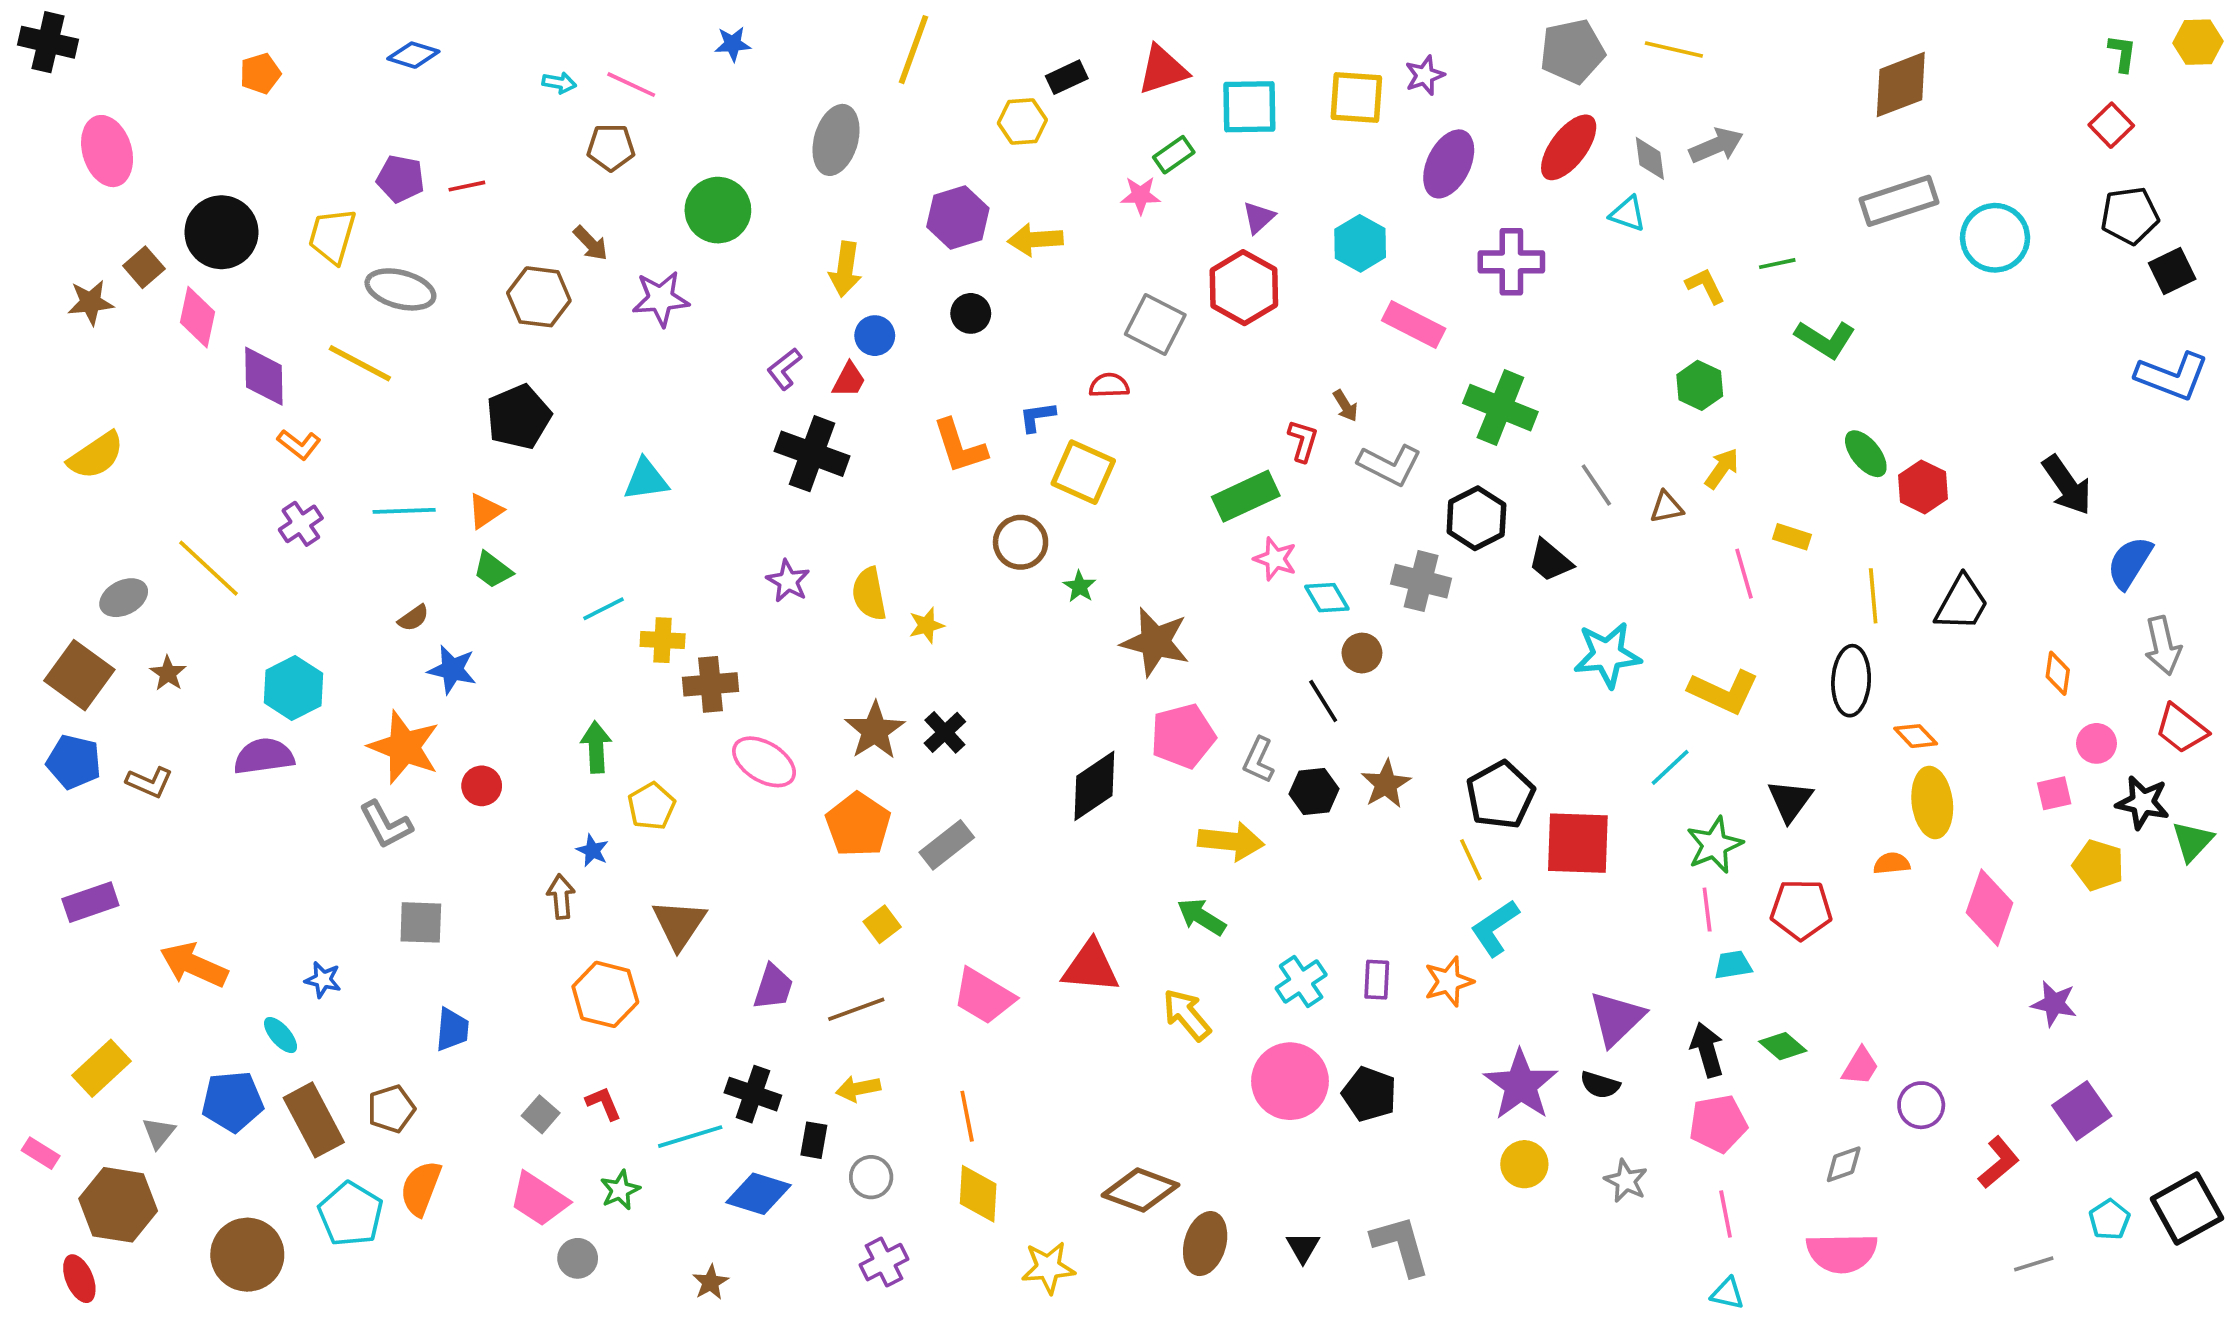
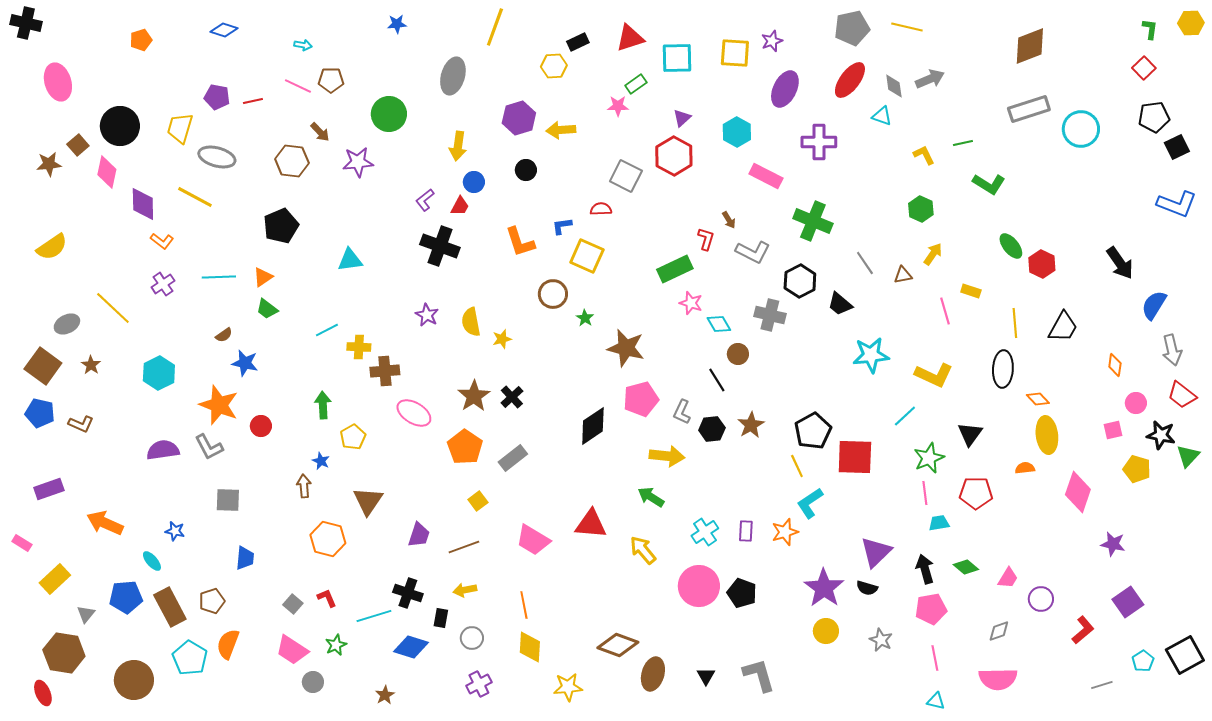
pink line: (631, 85) -> (298, 86), moved
purple semicircle: (264, 756) -> (163, 450), moved
pink rectangle: (41, 1153) -> (22, 543), moved

